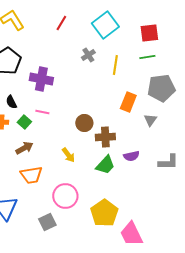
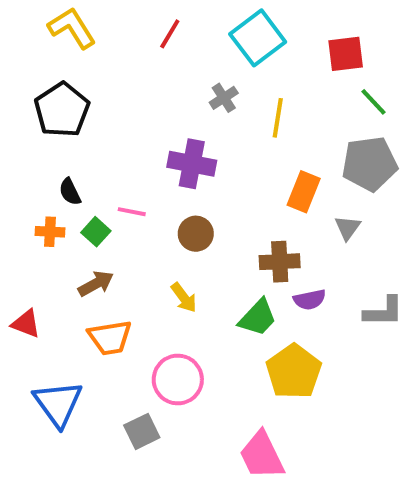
green line: (147, 57) -> (374, 102), moved, turned 56
purple cross: (41, 79) -> (192, 164), moved
brown circle: (84, 123) -> (196, 234), moved
brown cross: (105, 137) -> (280, 262), moved
yellow pentagon: (104, 213) -> (294, 372), moved
pink trapezoid: (131, 234) -> (262, 455), moved

